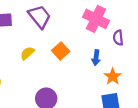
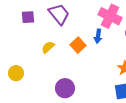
blue arrow: (96, 58) -> (98, 36), moved

